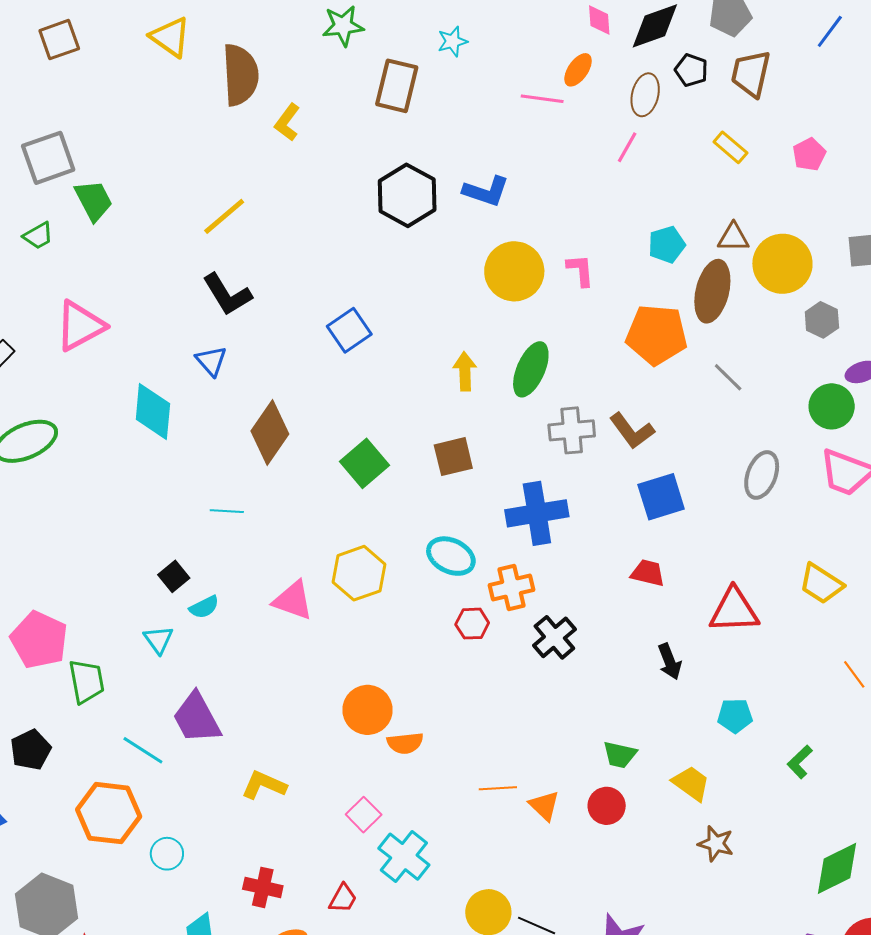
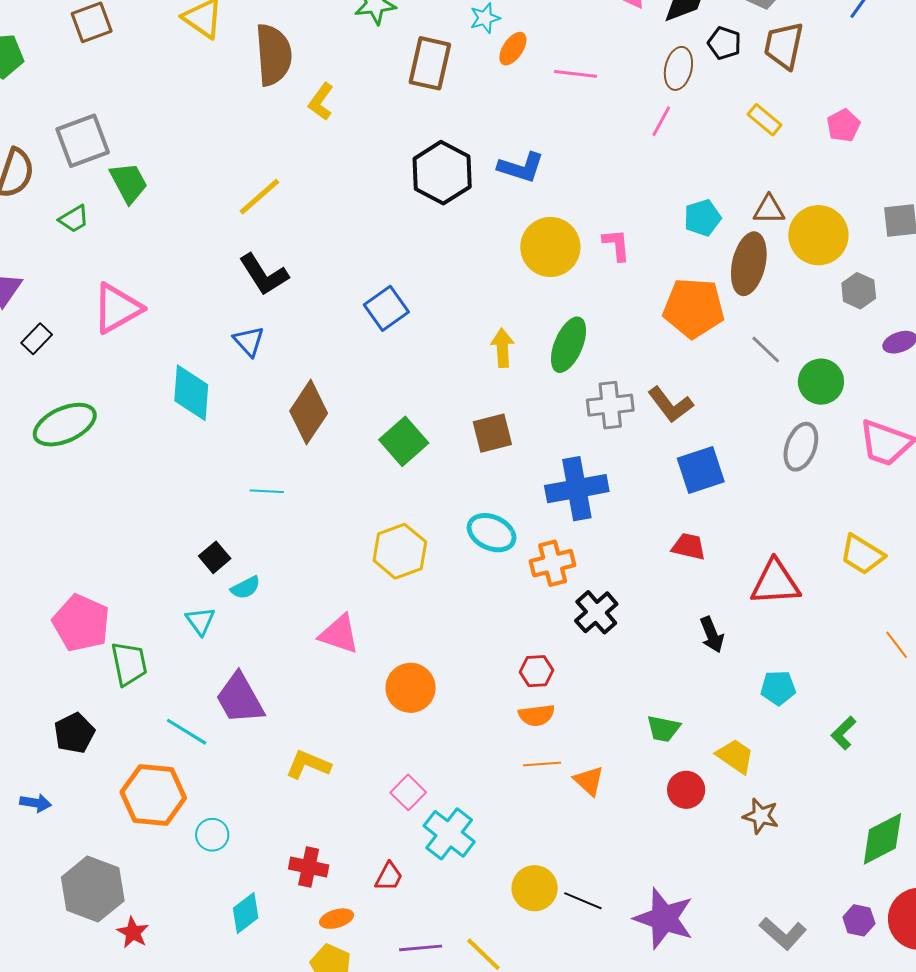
orange ellipse: (578, 70) -> (513, 49), moved
green circle: (832, 406) -> (821, 382), moved
pink triangle: (293, 600) -> (339, 634), moved
red hexagon: (472, 624) -> (537, 671), moved
orange semicircle: (405, 743) -> (537, 715), moved
red circle: (607, 806) -> (686, 790), moved

